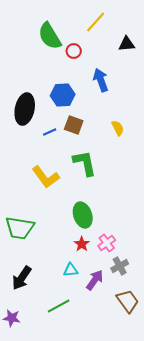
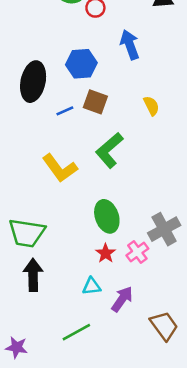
green L-shape: (85, 163) -> (109, 150), turned -120
gray cross: (120, 266) -> (164, 229), moved, size x1.4
black arrow: (22, 278) -> (33, 275), moved, turned 145

